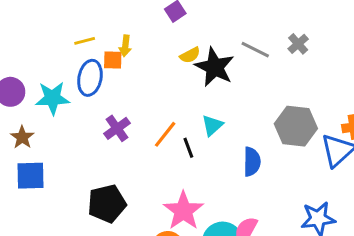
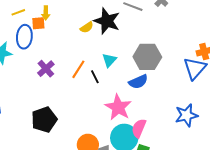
yellow semicircle: (190, 55) -> (87, 27), moved
gray hexagon: (296, 126) -> (147, 57), moved
blue semicircle: (252, 162) -> (138, 82), turned 72
pink star: (183, 211) -> (118, 107), moved

